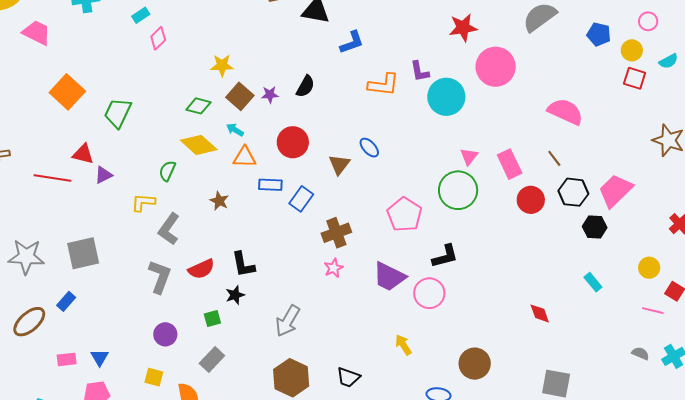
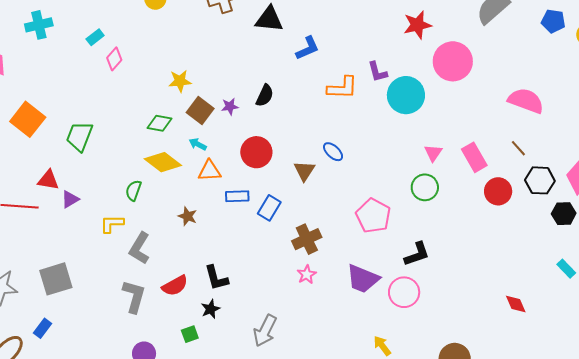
green circle: (458, 190) -> (425, 187), size x0.7

